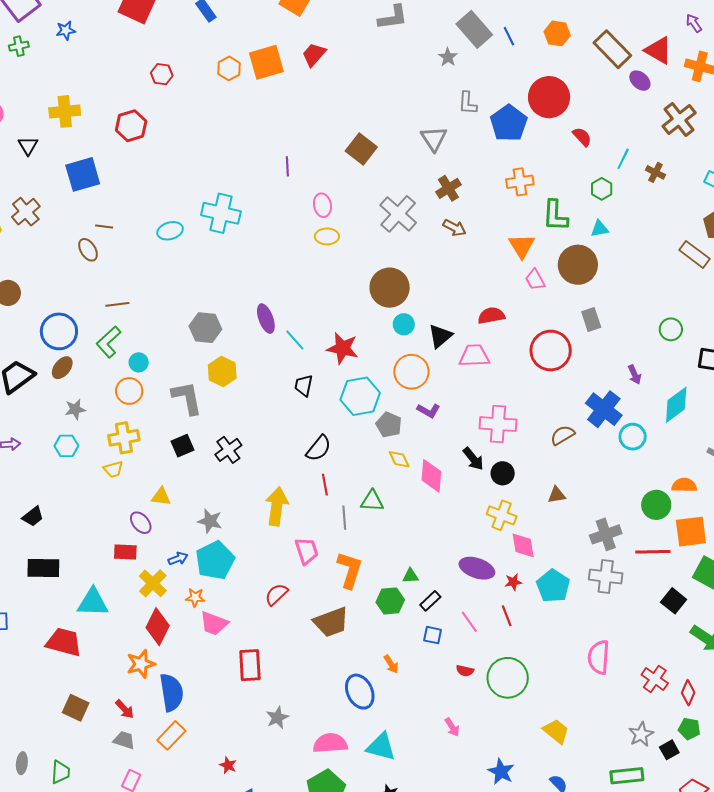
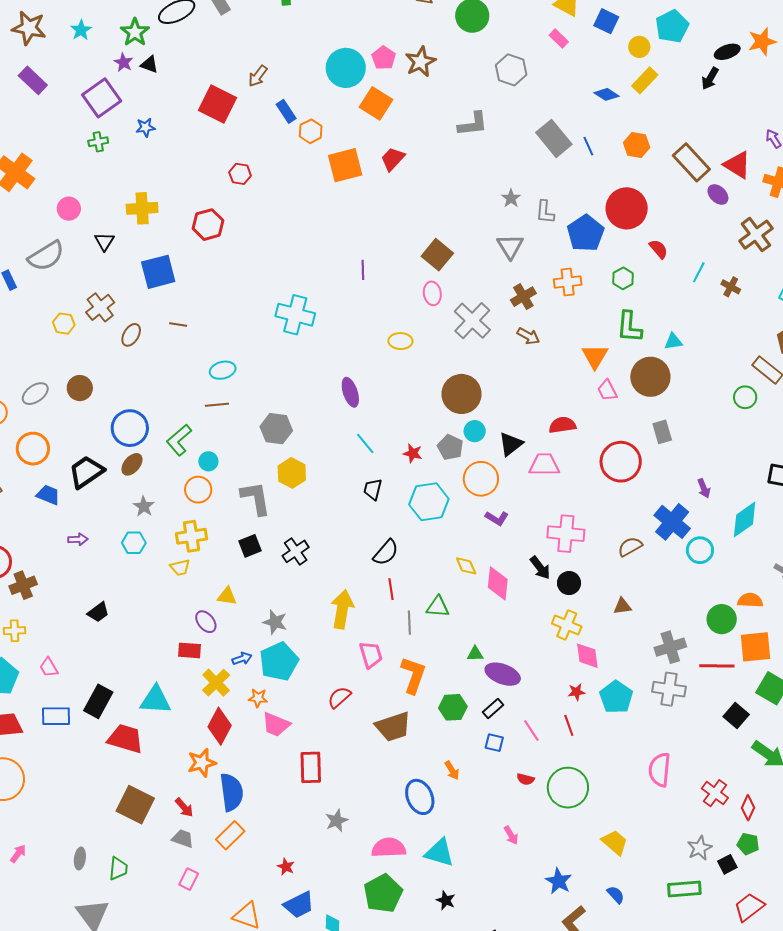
gray star: (448, 57) -> (511, 198), moved
orange hexagon: (229, 68) -> (311, 131), moved
orange cross: (520, 182) -> (568, 282), moved
green hexagon: (602, 189) -> (623, 278), moved
pink ellipse: (322, 205) -> (432, 293), moved
cyan ellipse: (170, 231) -> (223, 370), moved
brown ellipse: (88, 250) -> (131, 335), moved, turned 60
brown line: (117, 304) -> (217, 405), moved
purple ellipse: (266, 319) -> (350, 392), moved
green circle: (671, 329) -> (745, 397), moved
red star: (343, 348) -> (413, 453), size x0.6
gray star: (75, 409) -> (144, 506), turned -30
gray pentagon: (389, 425) -> (450, 447), moved
black rectangle: (43, 568) -> (98, 701), moved, turned -64
purple ellipse: (477, 568) -> (503, 674), moved
green triangle: (410, 576) -> (475, 654), moved
brown square: (76, 708) -> (135, 805), size x1.4

